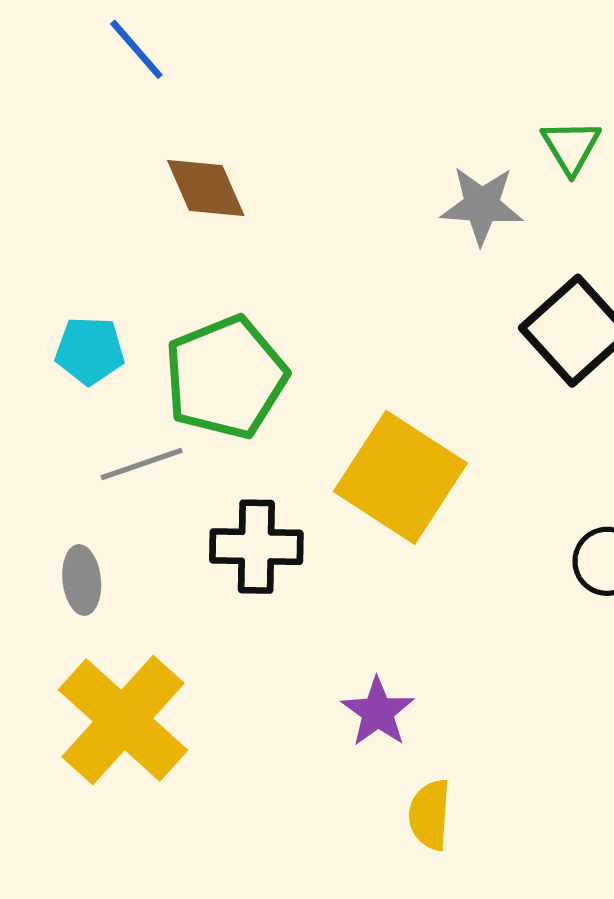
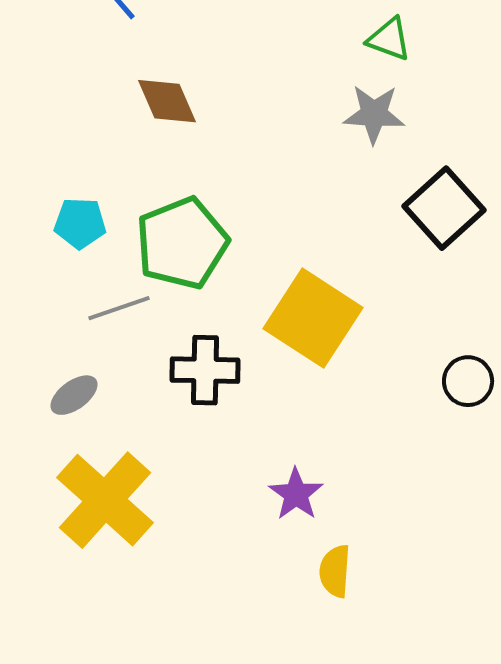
green triangle: (571, 147) -> (389, 39), moved, turned -39
gray ellipse: (82, 580) -> (74, 395), turned 60

